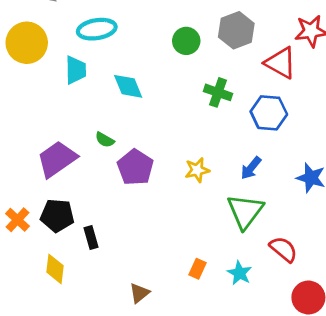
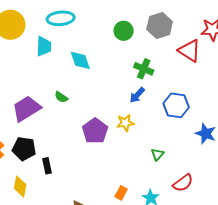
blue hexagon: (269, 113) -> (176, 105), moved
purple pentagon: (135, 167) -> (95, 131), moved
blue arrow: (251, 168) -> (137, 95), moved
green triangle: (245, 211) -> (157, 154), size x0.5
red semicircle: (283, 249) -> (183, 183), turned 100

